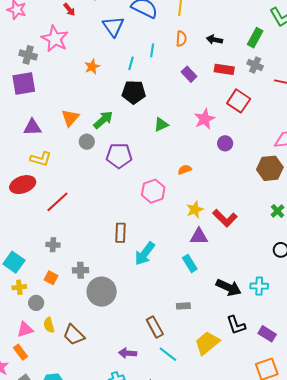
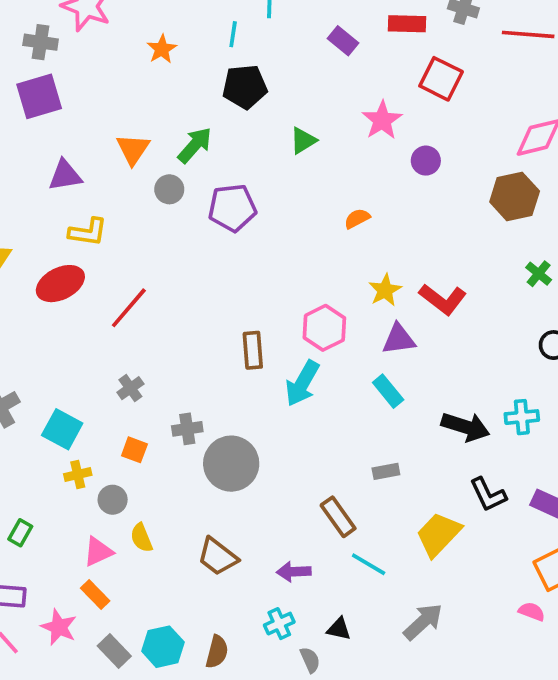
pink hexagon: (153, 191) -> (324, 328), moved
gray cross: (53, 245) -> (130, 388), turned -32
brown trapezoid: (74, 335) -> (218, 557), moved

